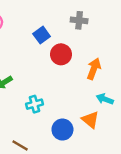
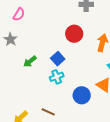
blue square: (42, 35) -> (58, 59), moved

